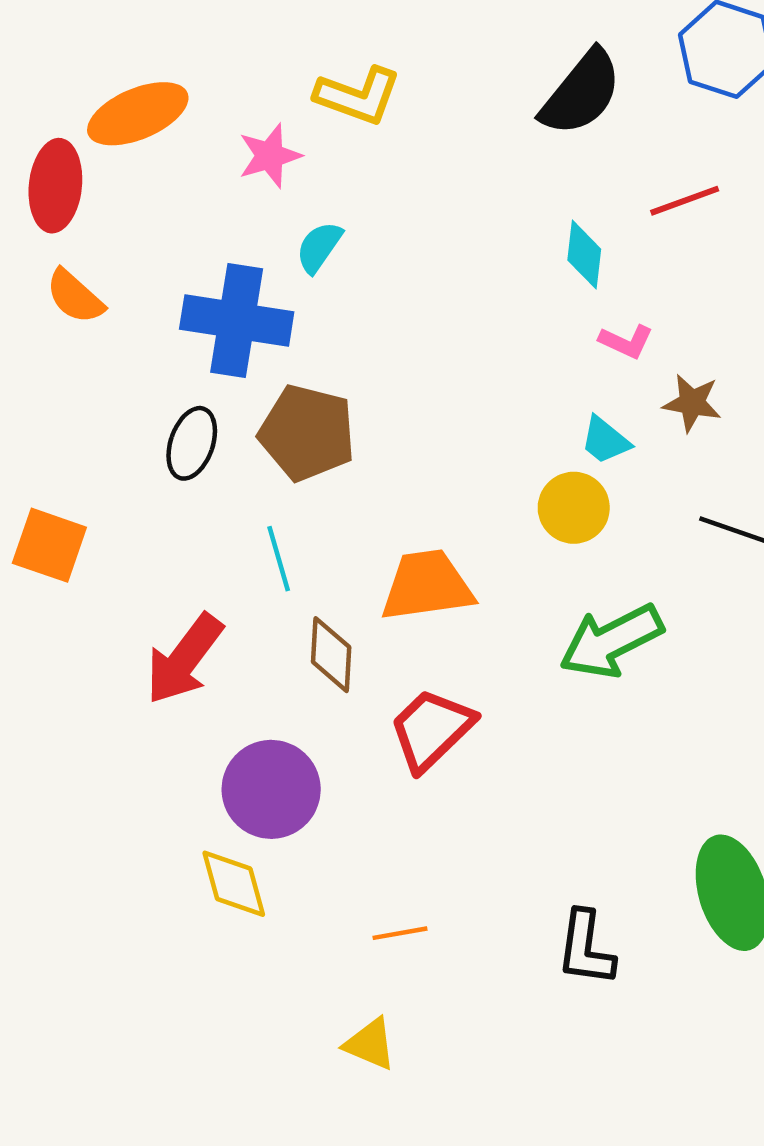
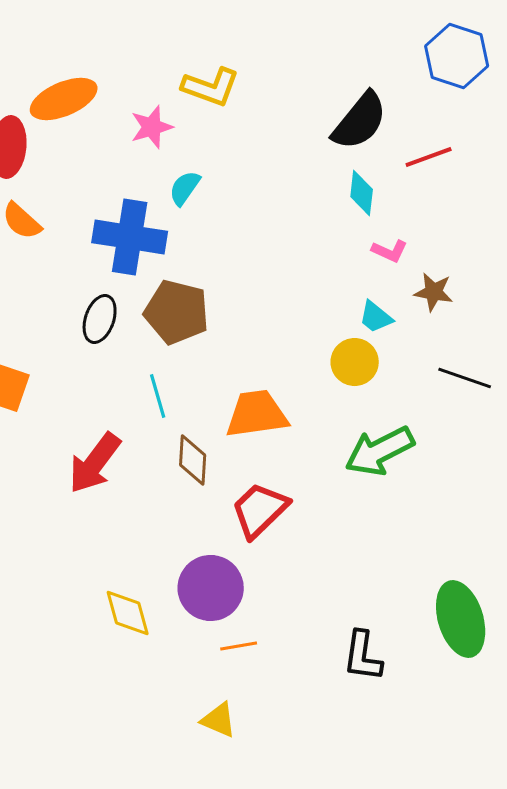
black semicircle: (581, 93) -> (360, 121), moved
purple circle: (271, 789) -> (211, 588), moved

